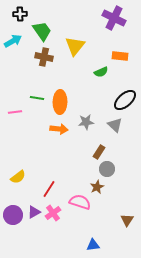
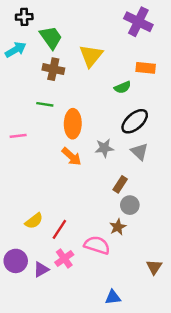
green line: (37, 98) -> (45, 104), moved
black ellipse: (125, 100) -> (135, 121), moved
orange arrow: (59, 129) -> (72, 156), turned 36
yellow semicircle: (18, 177) -> (34, 221), moved
purple triangle: (34, 212) -> (41, 269), moved

